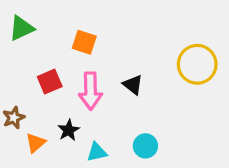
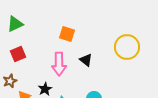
orange square: (84, 42) -> (67, 34), moved
red square: (50, 82) -> (18, 54), moved

